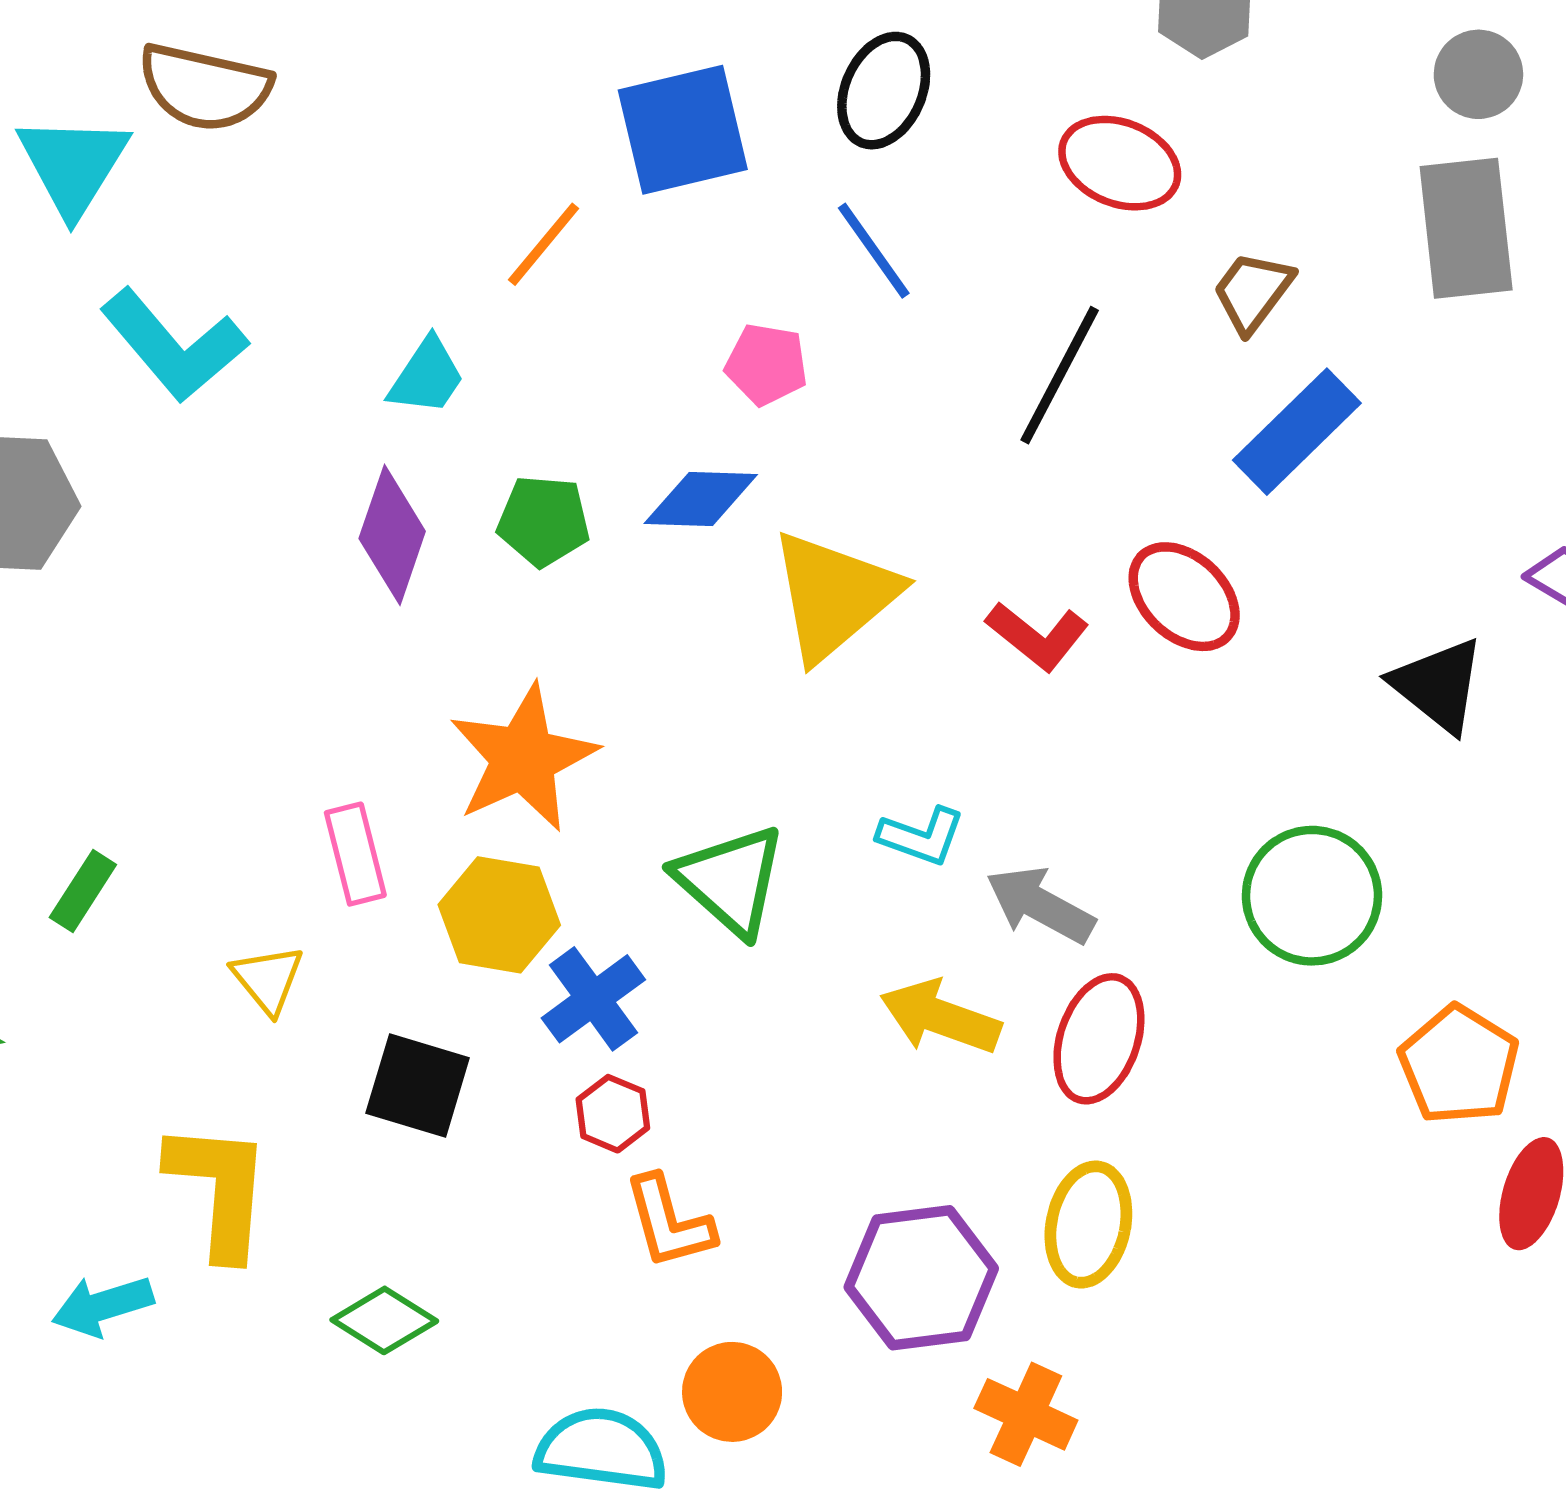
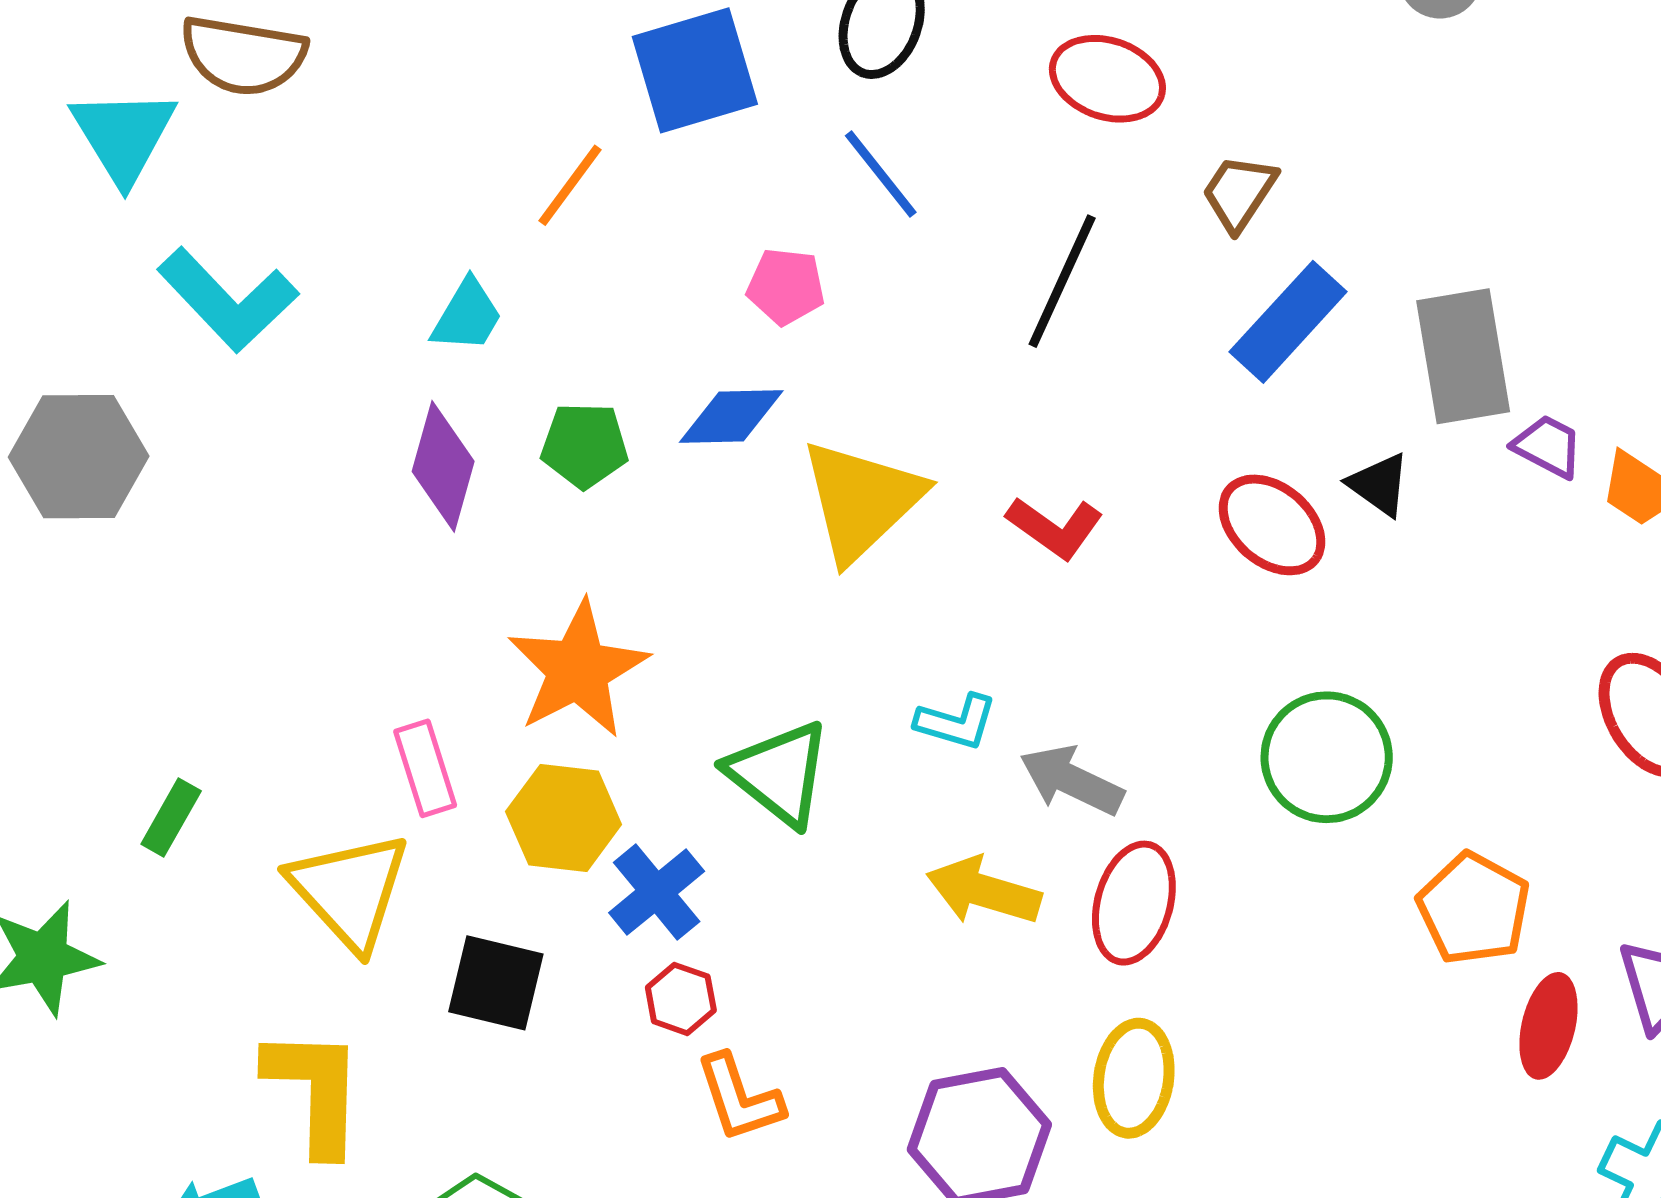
gray rectangle: (1466, 228) -> (1463, 356), moved
red ellipse: (1184, 597) -> (1272, 525), moved
black triangle: (1438, 685) -> (1379, 485), moved, size x0.7
yellow triangle: (268, 979) -> (349, 891), size x1.8

